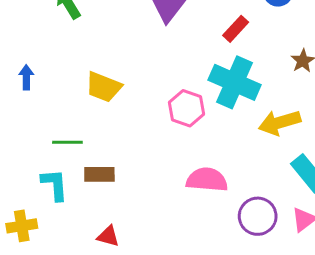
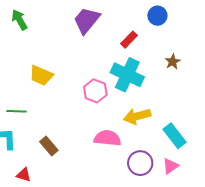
yellow arrow: (280, 123) -> (137, 116), moved
brown rectangle: (99, 174) -> (49, 146), moved, turned 48
red triangle: (108, 236) -> (24, 175), moved

